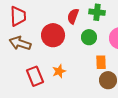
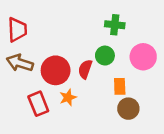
red semicircle: (73, 16) -> (85, 69), moved
red circle: (53, 35) -> (56, 70), moved

